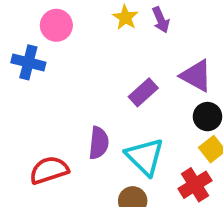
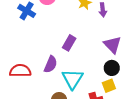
purple rectangle: (143, 92) -> (69, 43), moved, turned -35

